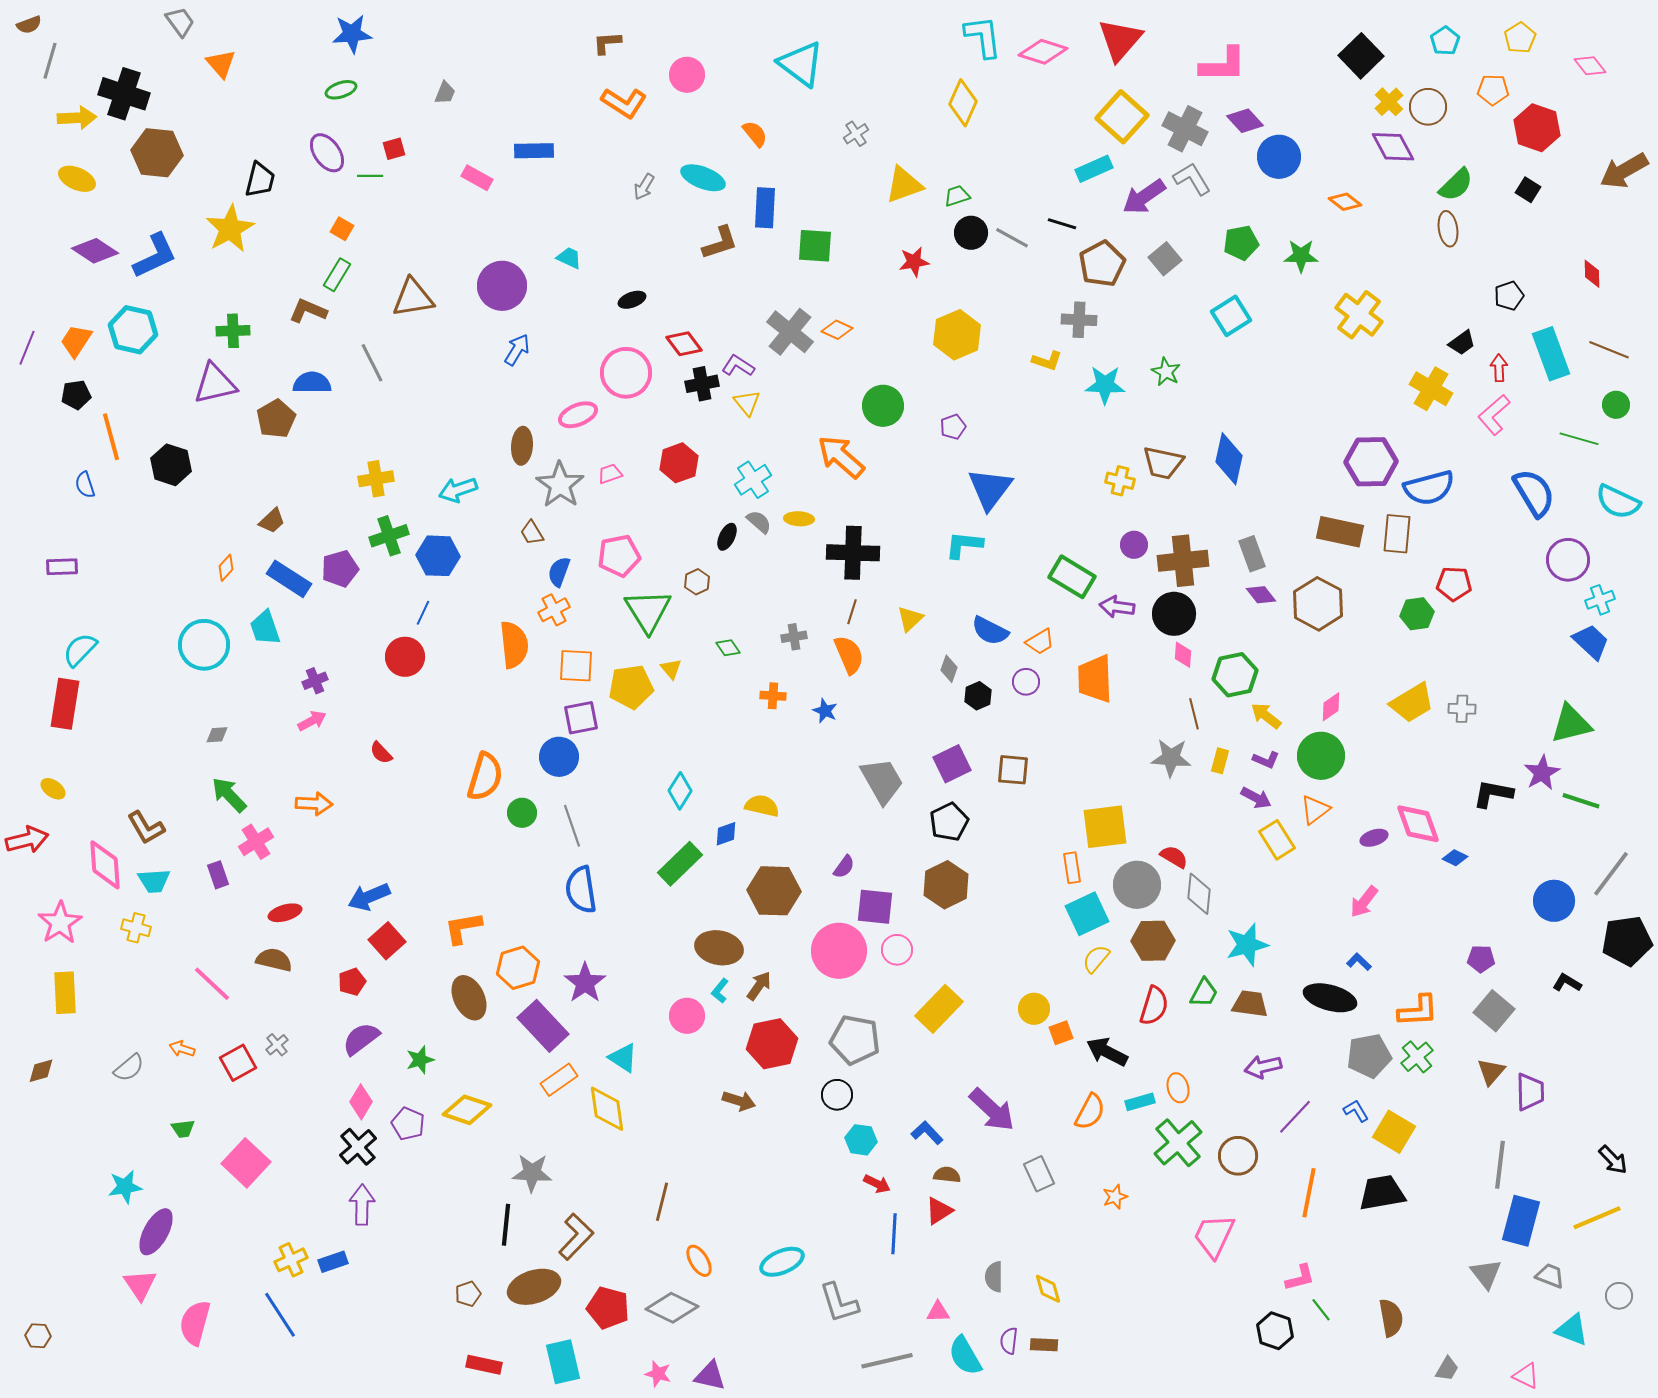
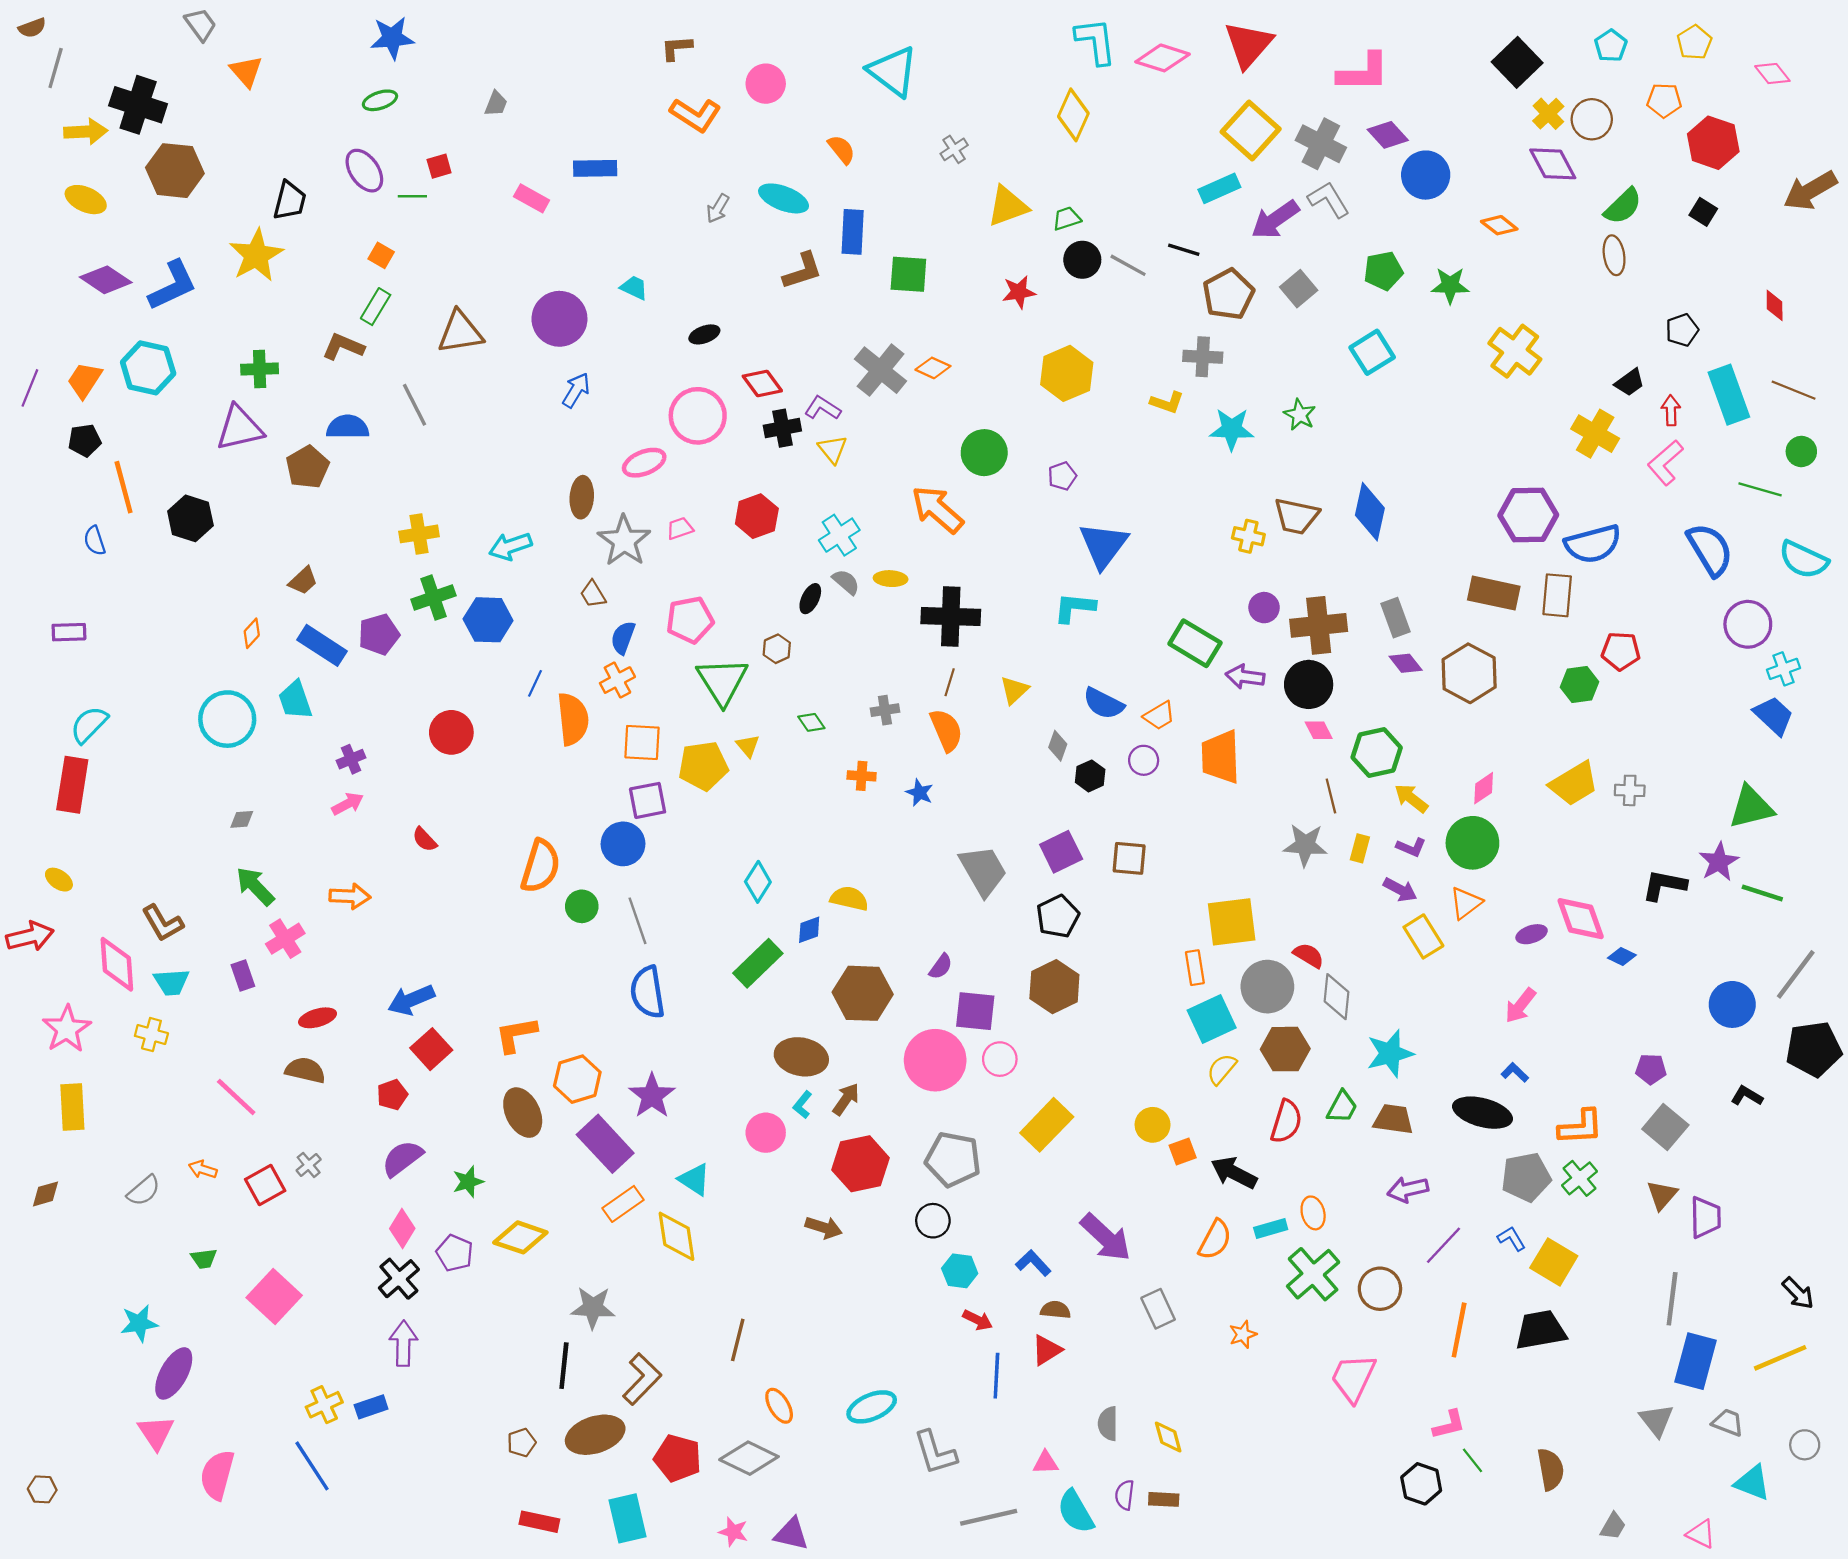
blue line: (423, 613) -> (535, 683), moved
pink diamond: (1183, 655) -> (1319, 730), turned -32

